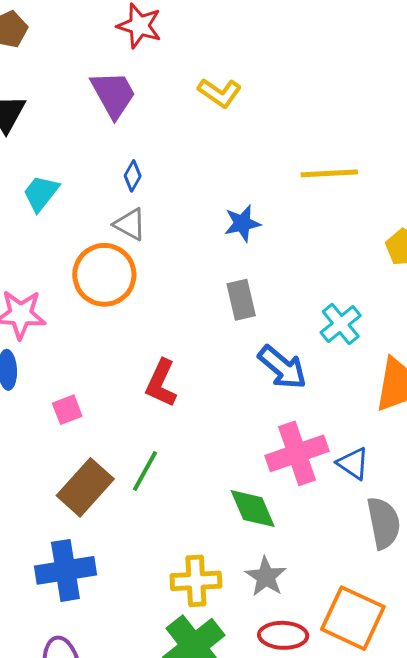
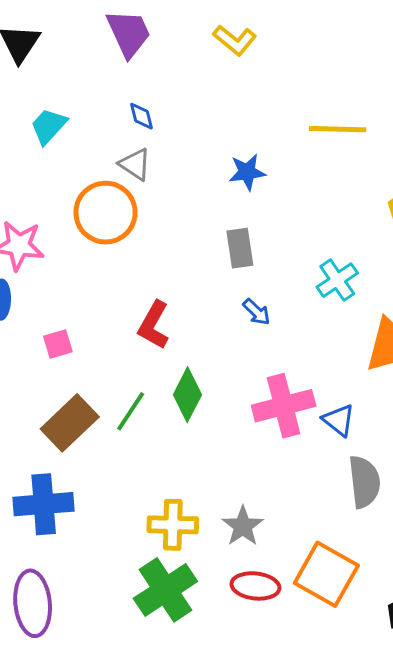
blue diamond: (133, 176) -> (142, 116), turned -48
blue arrow: (282, 367) -> (257, 312), moved, size x0.6
green diamond: (253, 509) -> (187, 395), moved, turned 46

